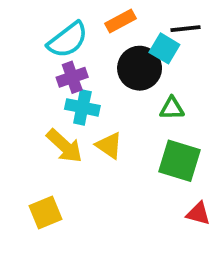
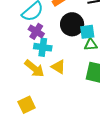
cyan square: (164, 48) -> (87, 32), moved, turned -35
purple cross: (72, 77) -> (36, 31), turned -35

